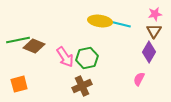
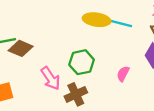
pink arrow: (65, 57) -> (51, 78), moved
pink semicircle: (139, 79) -> (123, 74), moved

